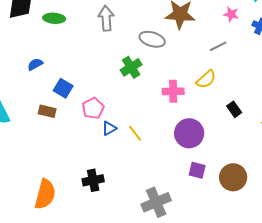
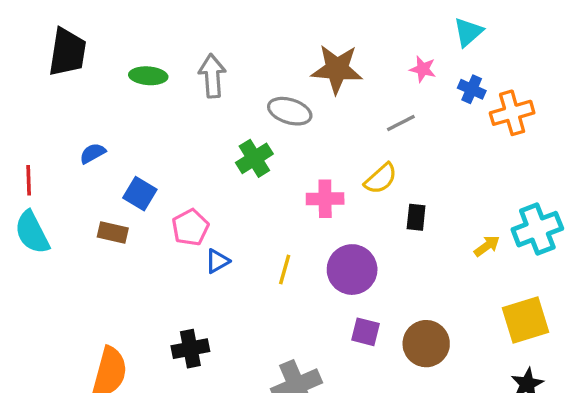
green ellipse: (54, 18) -> (148, 76), moved
black rectangle: (234, 109) -> (416, 217), moved, turned 42
yellow line: (135, 133) -> (285, 270), moved, turned 54

